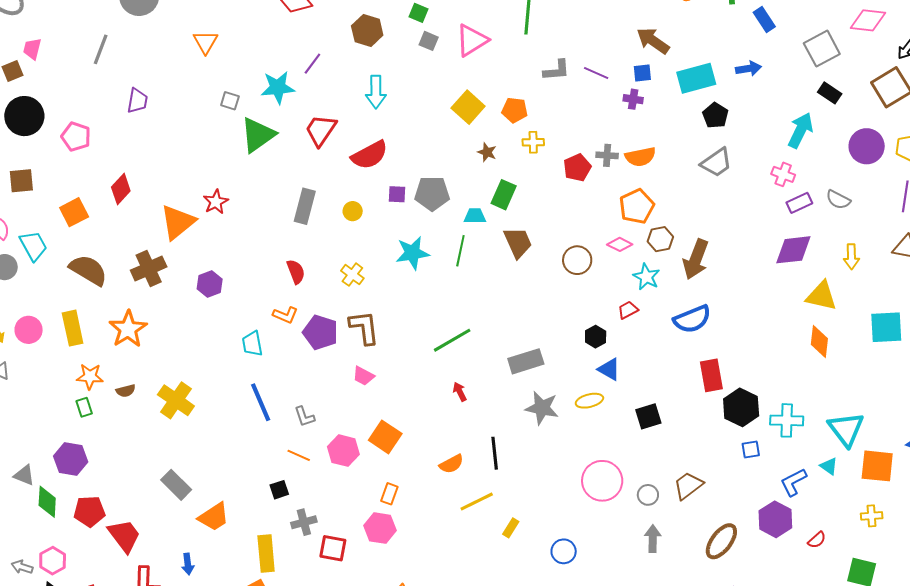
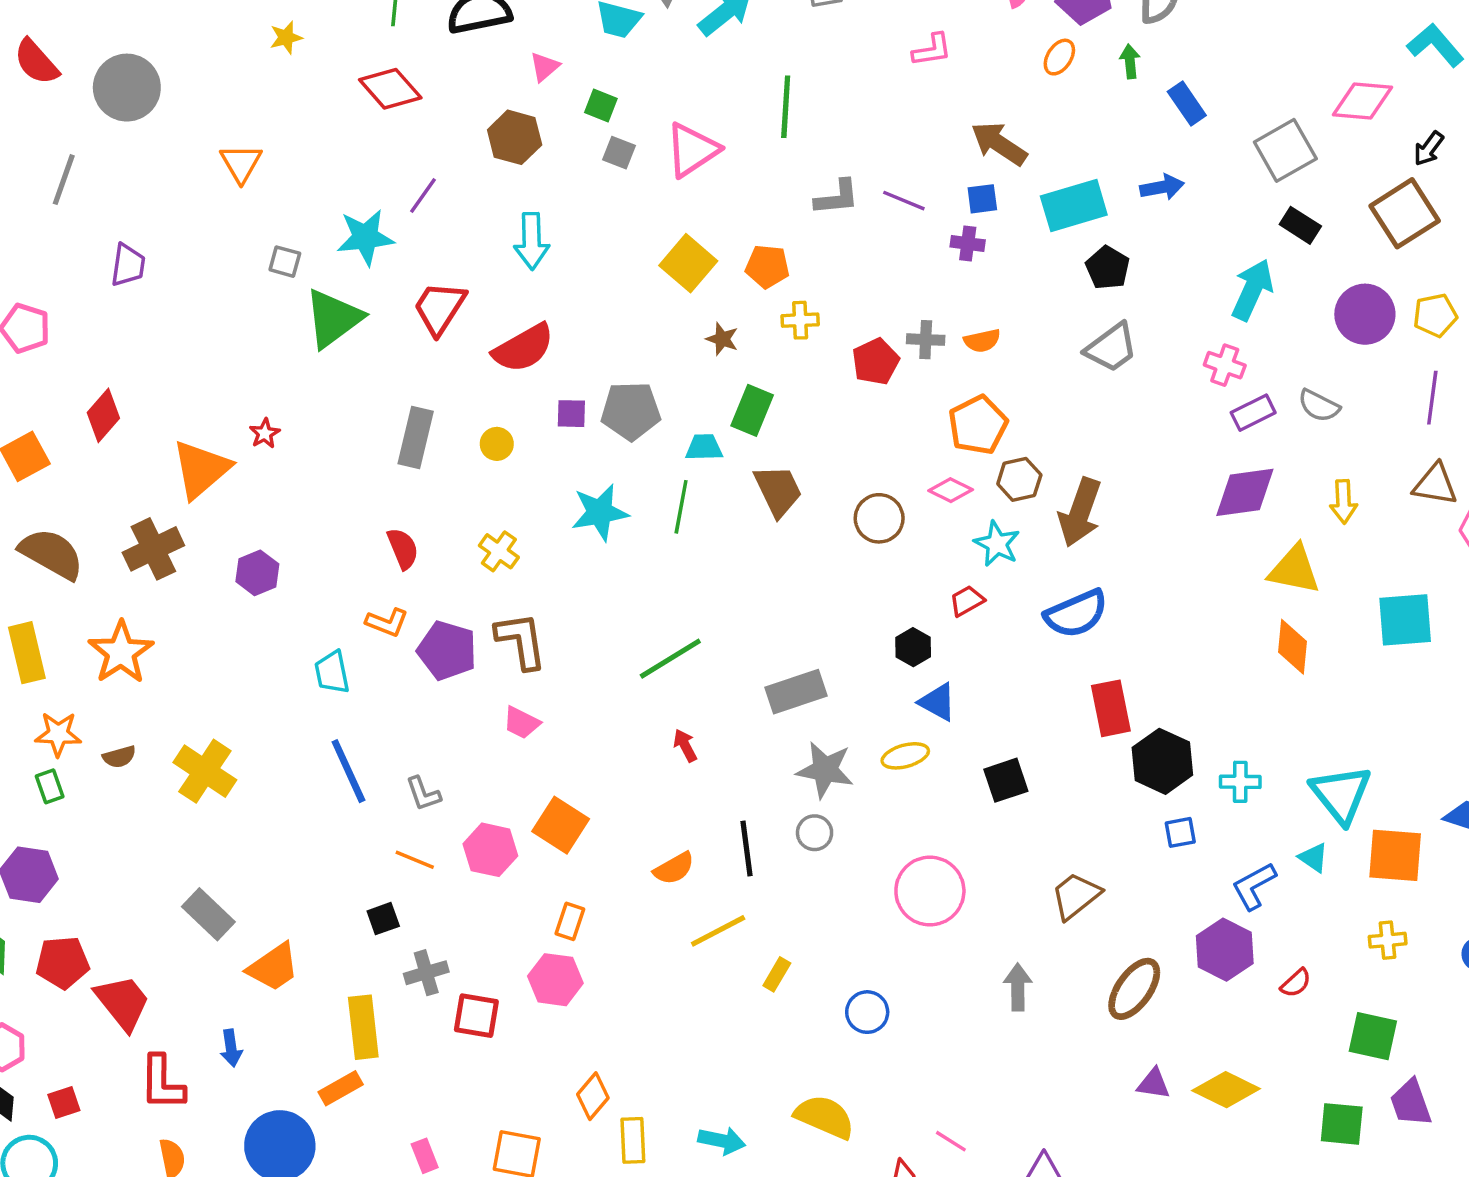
orange semicircle: (640, 157) -> (982, 341), size x0.7
red star: (216, 202) -> (265, 433), size x0.7
cyan cross: (787, 420) -> (1240, 782), size x0.7
gray circle: (648, 495) -> (815, 833), moved

